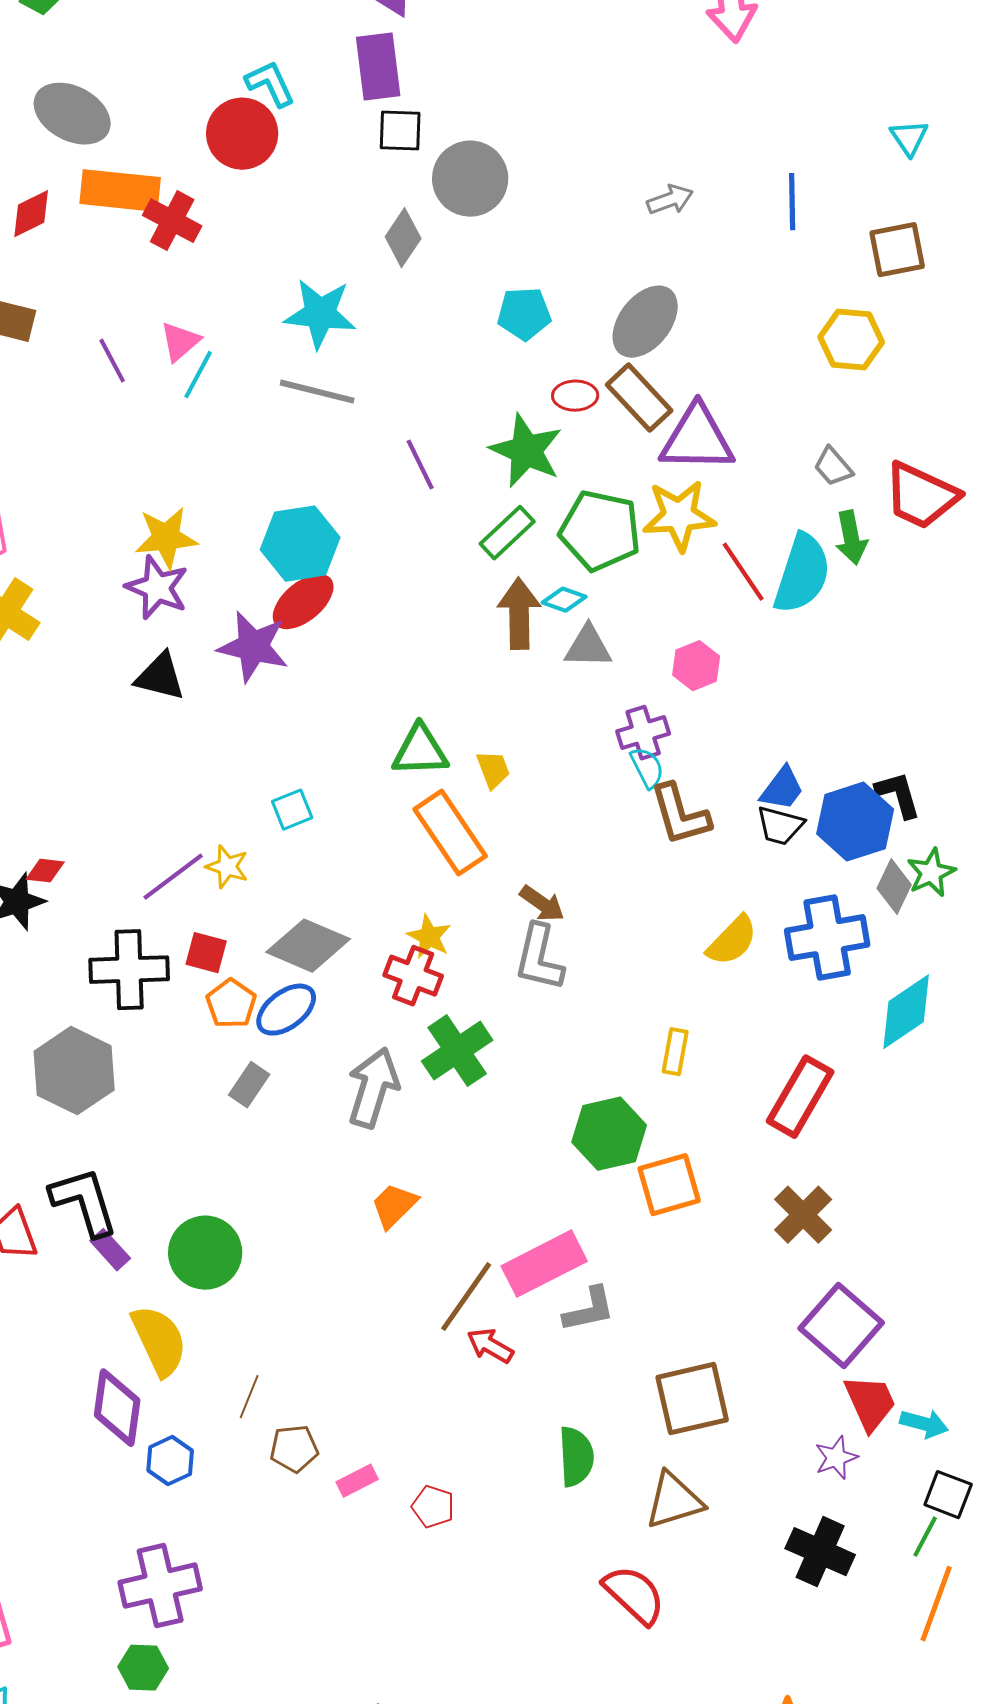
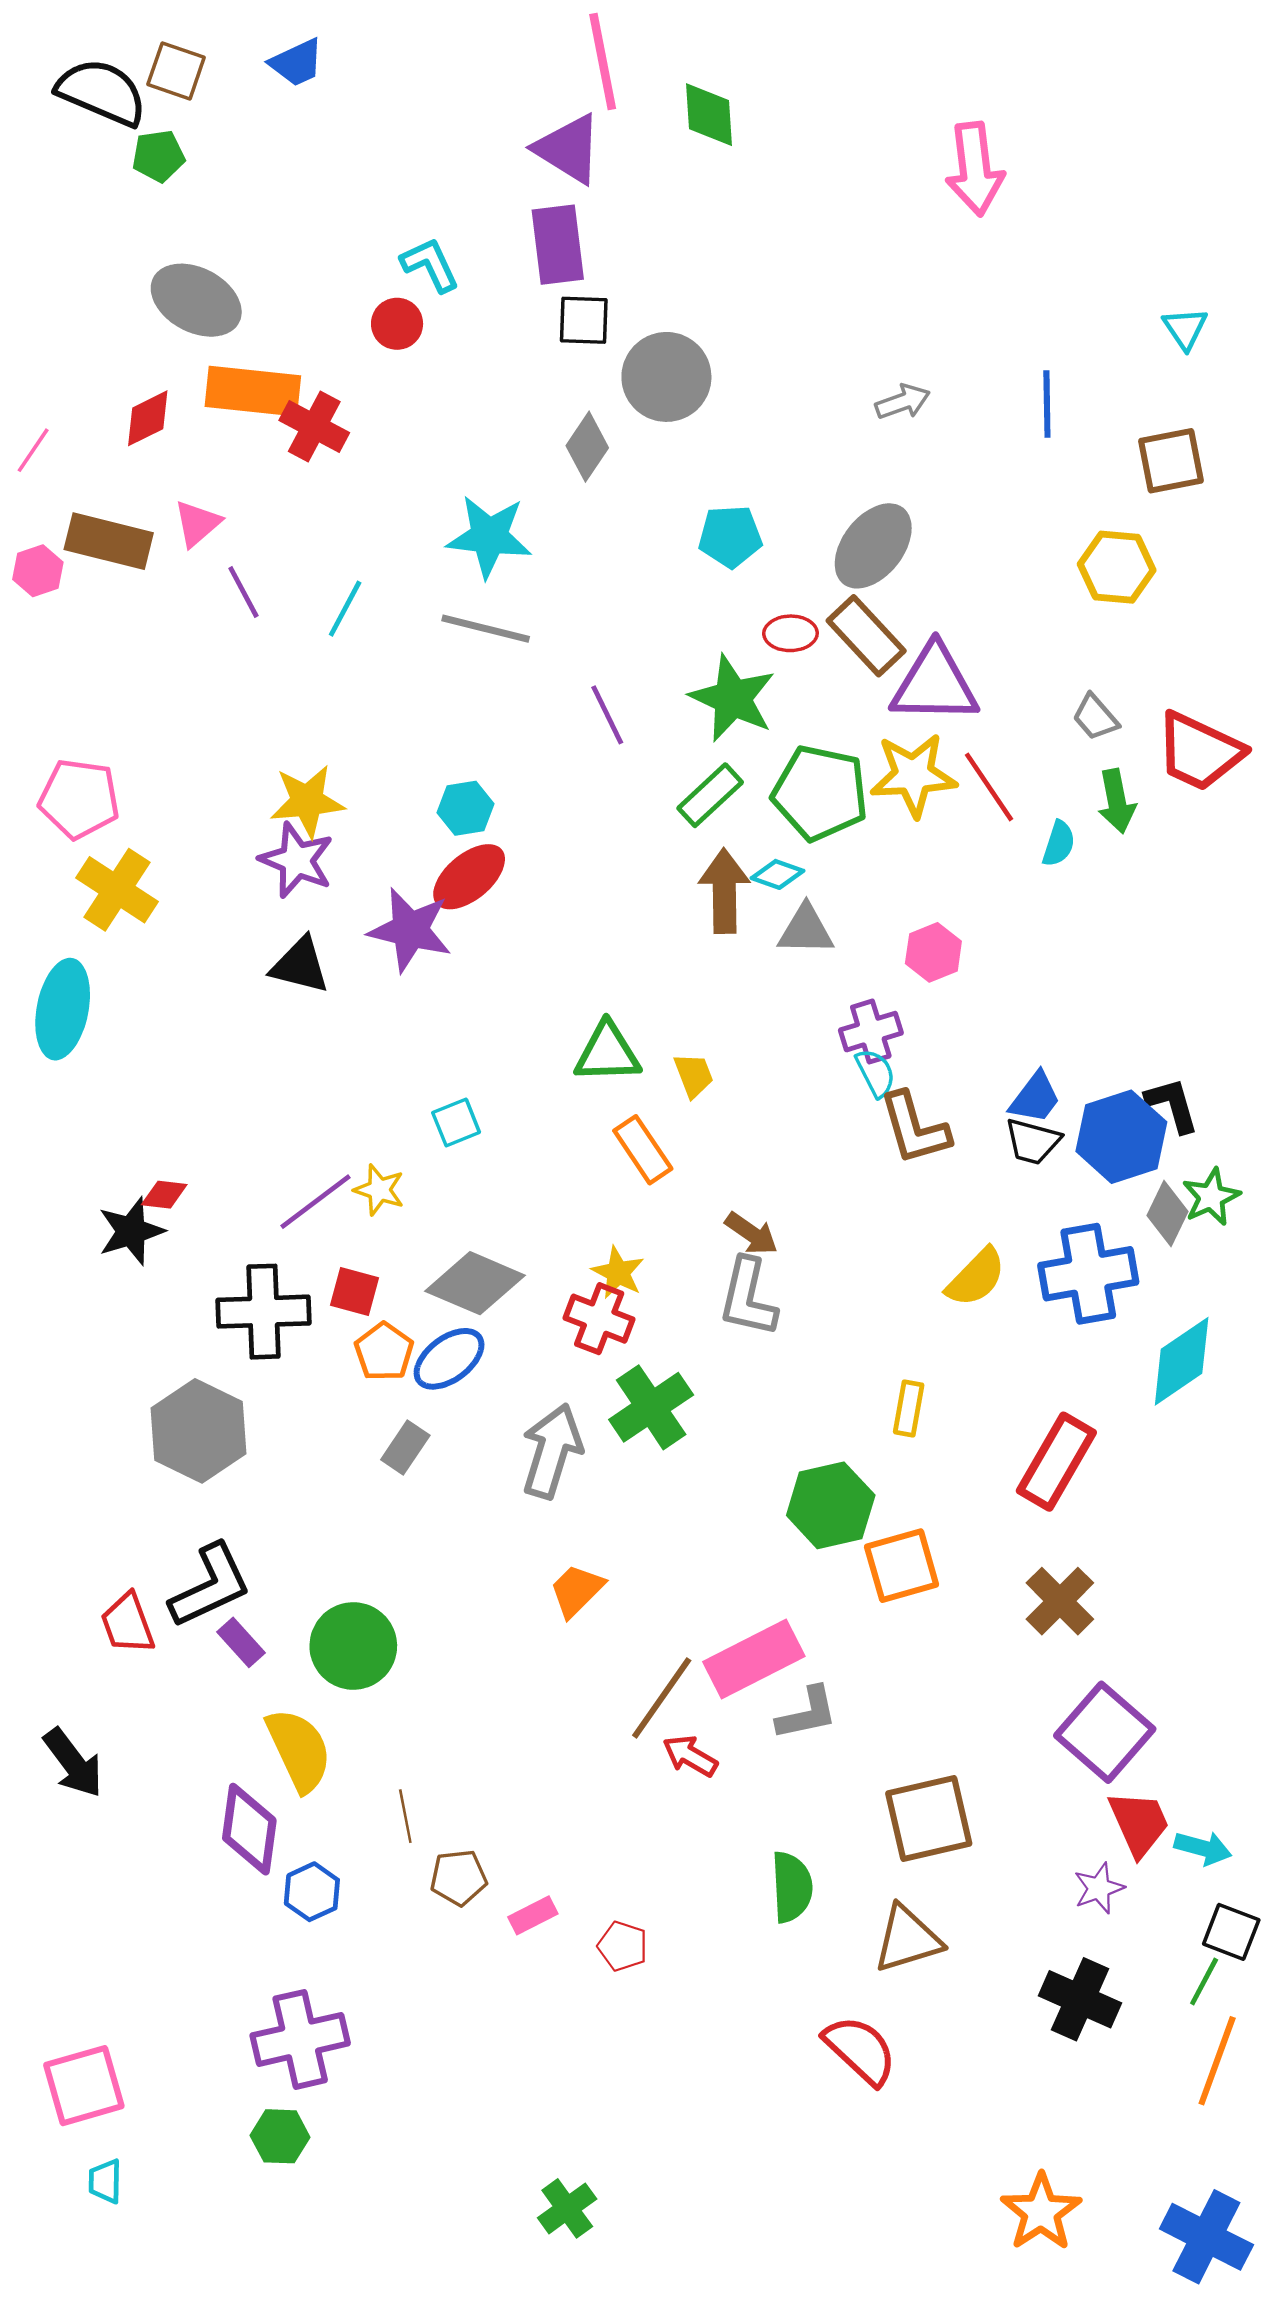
red circle: (242, 134) -> (397, 324), size x0.6
pink triangle: (180, 342) -> (197, 523), moved
cyan hexagon: (300, 544) -> (466, 808), size x0.6
red line: (743, 572) -> (989, 787), moved
cyan semicircle: (802, 574) -> (1059, 844), size x0.5
orange rectangle: (450, 833) -> (643, 1150), size x0.7
black L-shape: (84, 1202) -> (210, 1586), turned 82
brown line: (249, 1397) -> (405, 1816), turned -33

